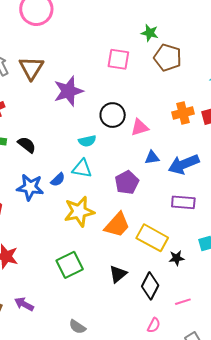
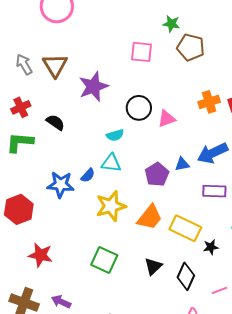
black semicircle: (27, 145) -> (55, 122), moved
blue triangle: (152, 158) -> (182, 164), moved
green square: (70, 265) -> (104, 260), turned -36

